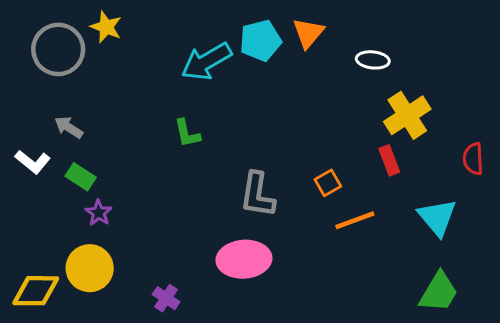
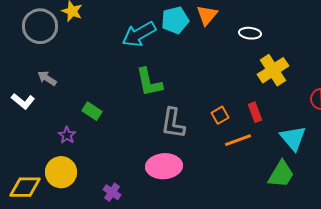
green L-shape: (187, 133) -> (149, 82), moved, size x1.5
red rectangle: (389, 160) -> (255, 112), moved
green rectangle: (81, 177) -> (92, 111), moved
green trapezoid: (439, 292) -> (281, 174), moved

